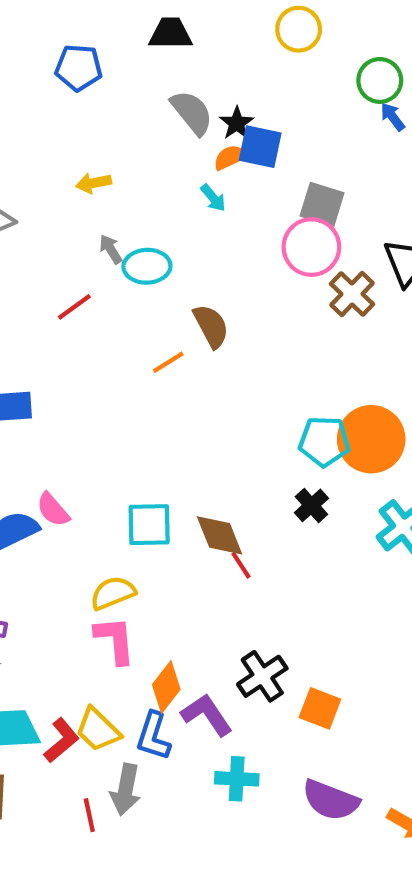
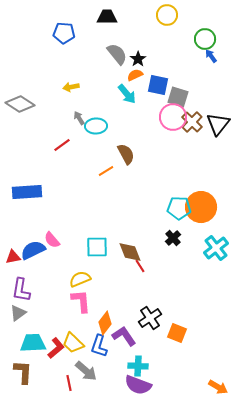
blue square: (260, 147) -> (158, 85), moved
cyan arrow: (213, 198) -> (127, 94), size x1.5
brown cross: (352, 294) -> (192, 122), moved
gray arrow: (126, 789) -> (86, 371), turned -60
purple semicircle: (331, 800) -> (138, 385), moved

